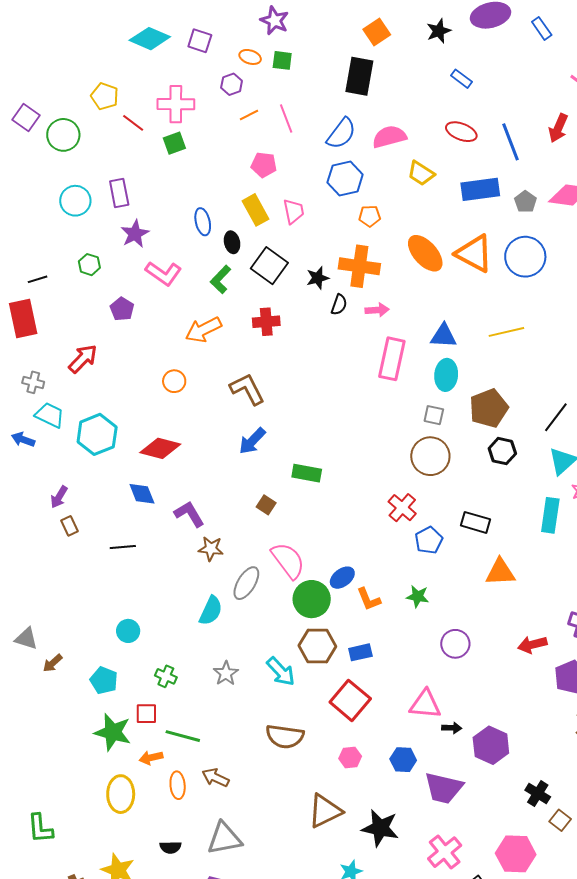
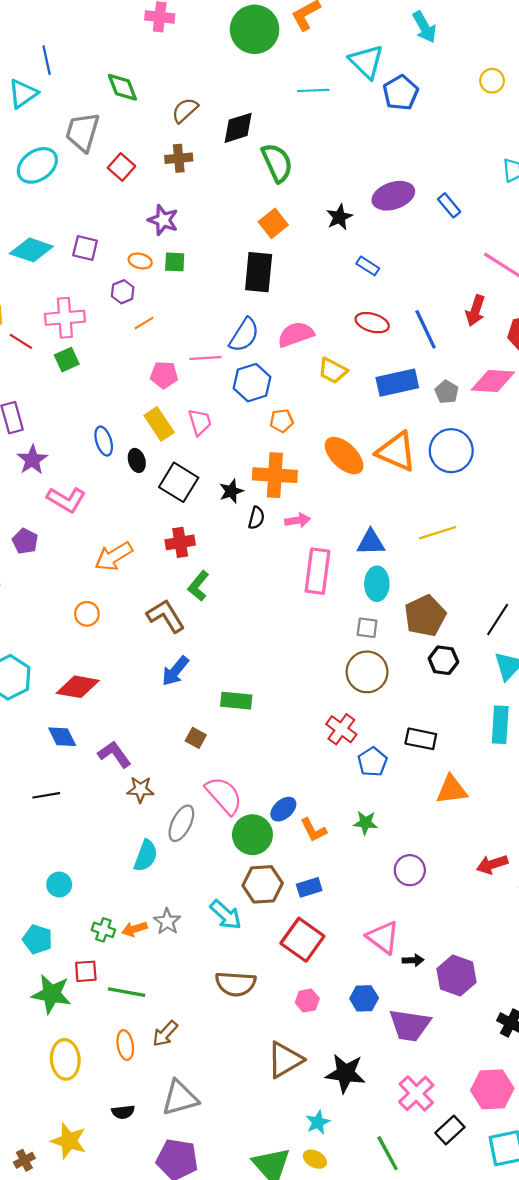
pink line: (286, 118) -> (205, 358), moved, turned -68
green L-shape: (221, 279) -> (198, 586), moved
pink triangle: (425, 704) -> (383, 937), turned 36
orange arrow: (151, 758) -> (135, 929), moved
brown arrow: (215, 778) -> (165, 1034), turned -68

